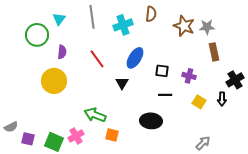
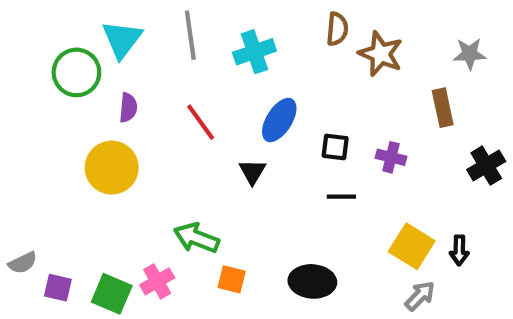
brown semicircle: (151, 14) -> (337, 29), moved
cyan triangle: (59, 19) -> (122, 39), size x1.5
gray star: (207, 27) -> (470, 54), moved
black arrow: (222, 99) -> (459, 250), moved
yellow square: (199, 102) -> (412, 246), moved, size x1.5
black ellipse: (151, 121) -> (312, 281), moved

